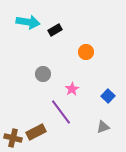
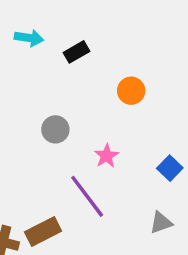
cyan arrow: (28, 22) -> (29, 38), size x0.7

